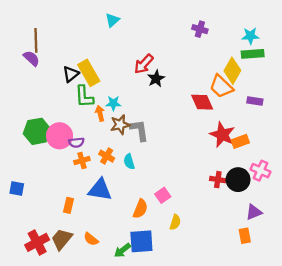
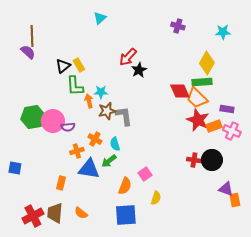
green rectangle: (253, 54) -> (202, 82), moved
yellow rectangle: (89, 73) -> (79, 65), size x0.6
orange trapezoid: (221, 86) -> (197, 98), moved
purple rectangle: (255, 101) -> (227, 109), moved
orange cross: (82, 161) -> (77, 151), moved
pink cross: (260, 171) -> (232, 131), moved
purple triangle: (254, 212) -> (226, 189), turned 42
orange rectangle: (245, 236) -> (235, 200), moved
brown trapezoid: (62, 239) -> (55, 213), turned -35
green arrow: (122, 250) -> (109, 161), moved

